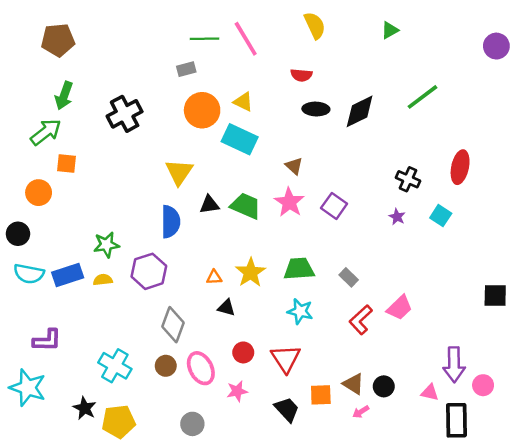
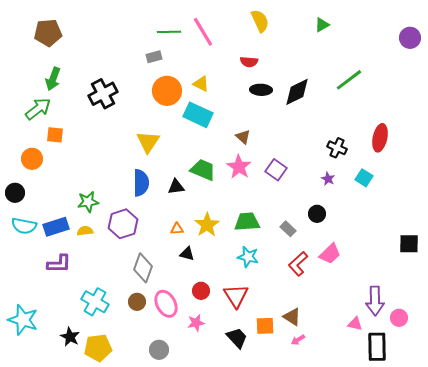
black triangle: (209, 205) -> (176, 187), moved
purple L-shape: (47, 340) -> (59, 264), moved
black circle: (384, 386) -> (317, 214), moved

